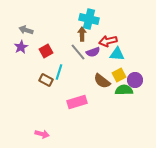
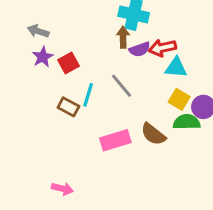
purple star: (21, 47) -> (43, 57), moved
gray line: (78, 52) -> (121, 86), moved
purple semicircle: (93, 52) -> (140, 49), moved
yellow square: (119, 75) -> (179, 99), turned -32
brown semicircle: (102, 81) -> (153, 134), moved

